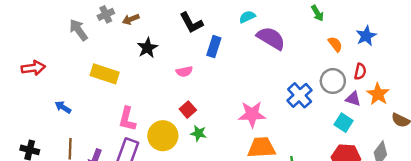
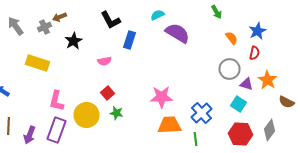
gray cross: (106, 14) -> (44, 27), moved
red semicircle: (360, 72) -> (254, 53), moved
blue cross: (300, 95) -> (202, 113), moved

